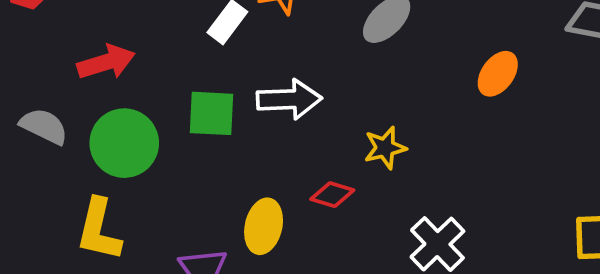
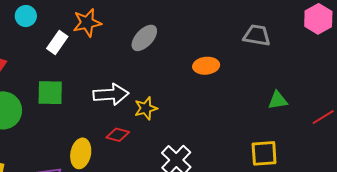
orange ellipse: (498, 74) -> (206, 66), turned 50
white arrow: (289, 99) -> (111, 94), moved

